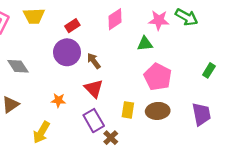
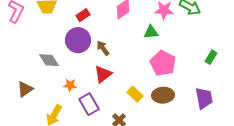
gray diamond: (18, 66) -> (49, 60), moved
red triangle: (94, 89) -> (103, 74), turned 36
yellow rectangle: (128, 110) -> (135, 94), turned -56
purple rectangle: (94, 121) -> (89, 104), moved

